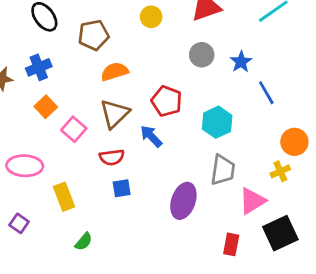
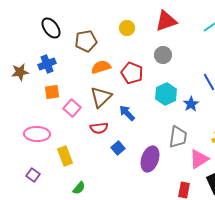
blue star: (241, 62) -> (191, 104), moved
red pentagon: (167, 101) -> (132, 73), moved
orange square: (46, 107) -> (52, 92), turned 35
cyan hexagon: (217, 122) -> (166, 94), moved
blue square: (122, 188) -> (118, 148), moved, turned -32

